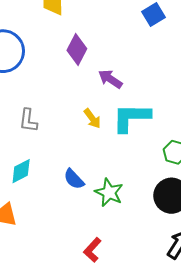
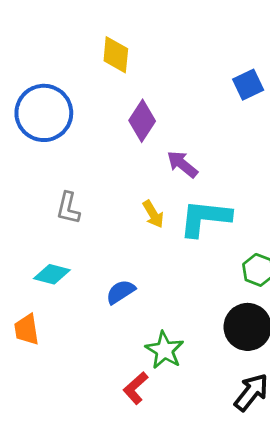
cyan diamond: (21, 171) -> (52, 274), turned 36
blue semicircle: (74, 179) -> (121, 292), turned 95
green star: (109, 192) -> (164, 350), moved

